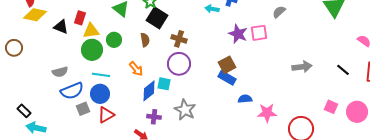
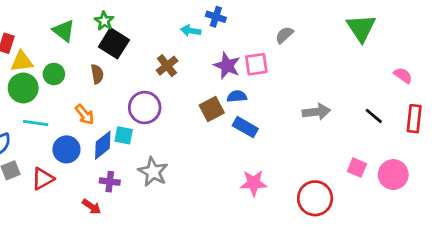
brown cross: (179, 39) -> (167, 66), moved, turned 35
blue rectangle: (227, 78) -> (245, 127), moved
blue circle: (100, 94) -> (66, 149), moved
blue semicircle: (245, 99) -> (237, 96), moved
pink star: (267, 113) -> (254, 183), moved

